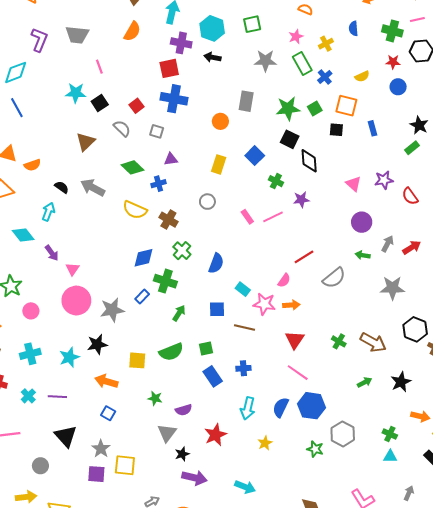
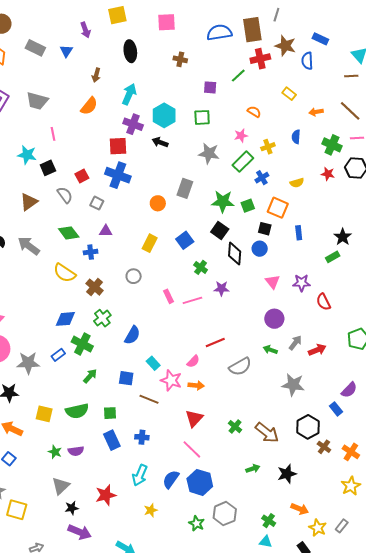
green rectangle: (302, 63) -> (243, 162), turned 65
blue circle: (398, 87) -> (260, 249), moved
purple semicircle: (184, 410) -> (76, 451), moved

